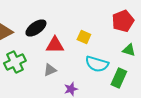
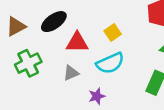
yellow square: (84, 37) -> (113, 33), turned 32
cyan semicircle: (97, 64) -> (110, 63), moved, turned -40

